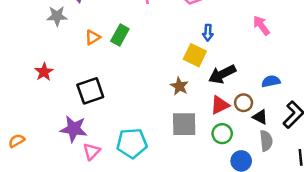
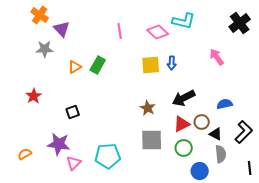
yellow square: (195, 55) -> (151, 65), moved, turned -30
black square: (90, 91) -> (73, 112), size x0.6
orange semicircle: (17, 141) -> (25, 154), moved

